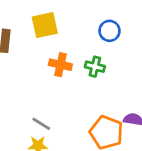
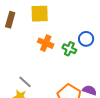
blue circle: (110, 31) -> (86, 39), moved

